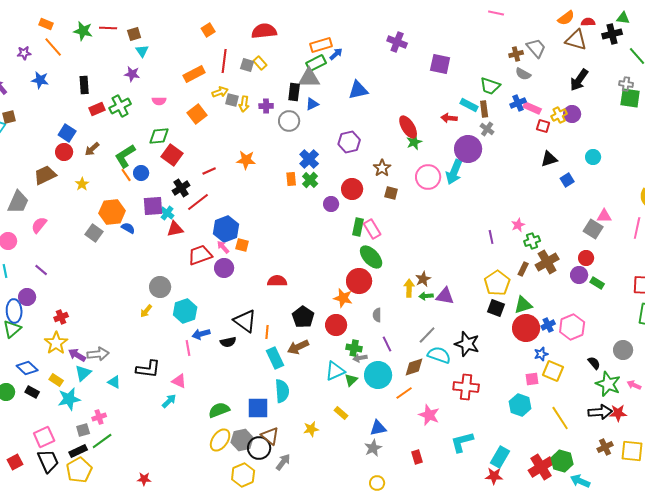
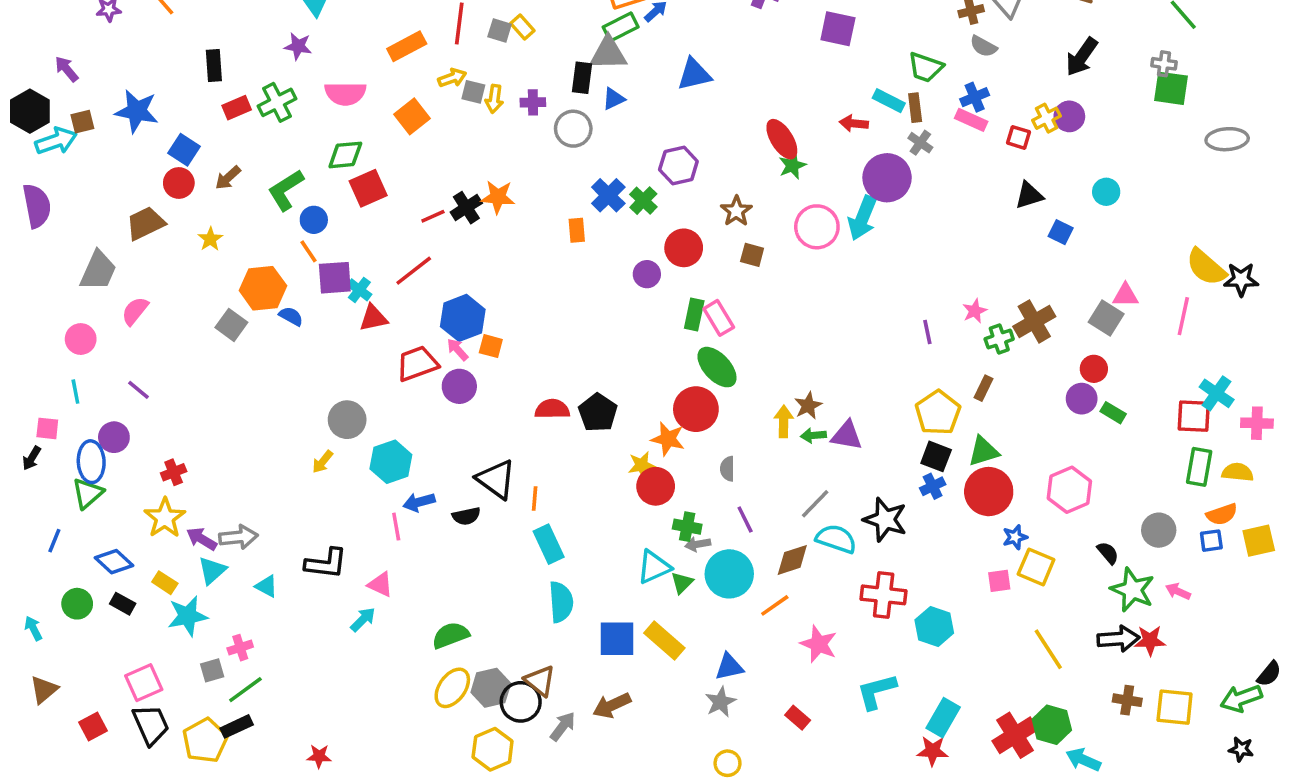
blue star: (40, 80) -> (137, 111), moved, size x1.4
pink semicircle: (159, 101) -> (345, 94), size x1.6
pink rectangle: (532, 108) -> (971, 120), moved
red square: (172, 155) -> (368, 188), turned 30
orange line: (126, 175) -> (309, 251), moved
green cross: (310, 180) -> (643, 201), moved
blue square: (567, 180) -> (1061, 232), turned -32
black cross: (181, 188) -> (466, 208), moved
brown cross: (547, 262) -> (1034, 321), moved
black pentagon: (303, 317) -> (598, 413), moved
blue cross: (548, 325) -> (933, 486), moved
brown arrow: (298, 347) -> (612, 705), moved
cyan hexagon: (520, 405) -> (934, 627), moved
blue square: (258, 408) -> (617, 639), moved
yellow rectangle: (341, 413) -> (664, 641), size x1.6
yellow star: (311, 429) -> (642, 465), moved
brown cross: (605, 447) -> (1127, 700), turned 35
black rectangle: (78, 451) -> (237, 726), moved
red rectangle: (417, 457) -> (798, 718), turned -32

